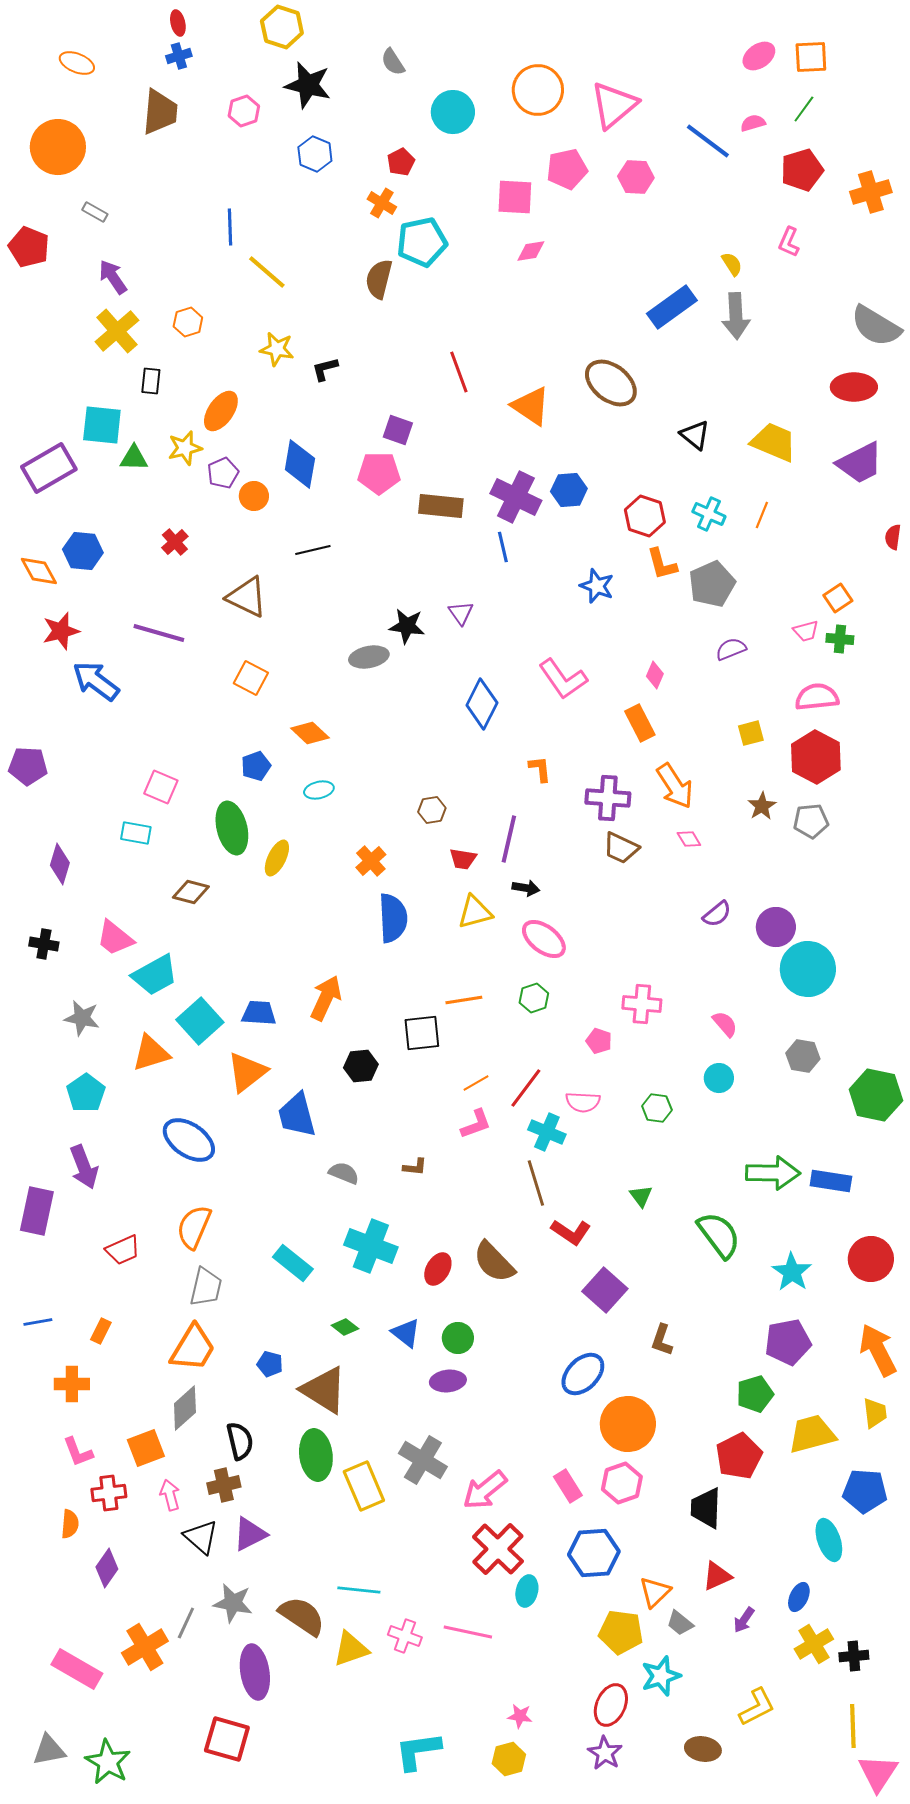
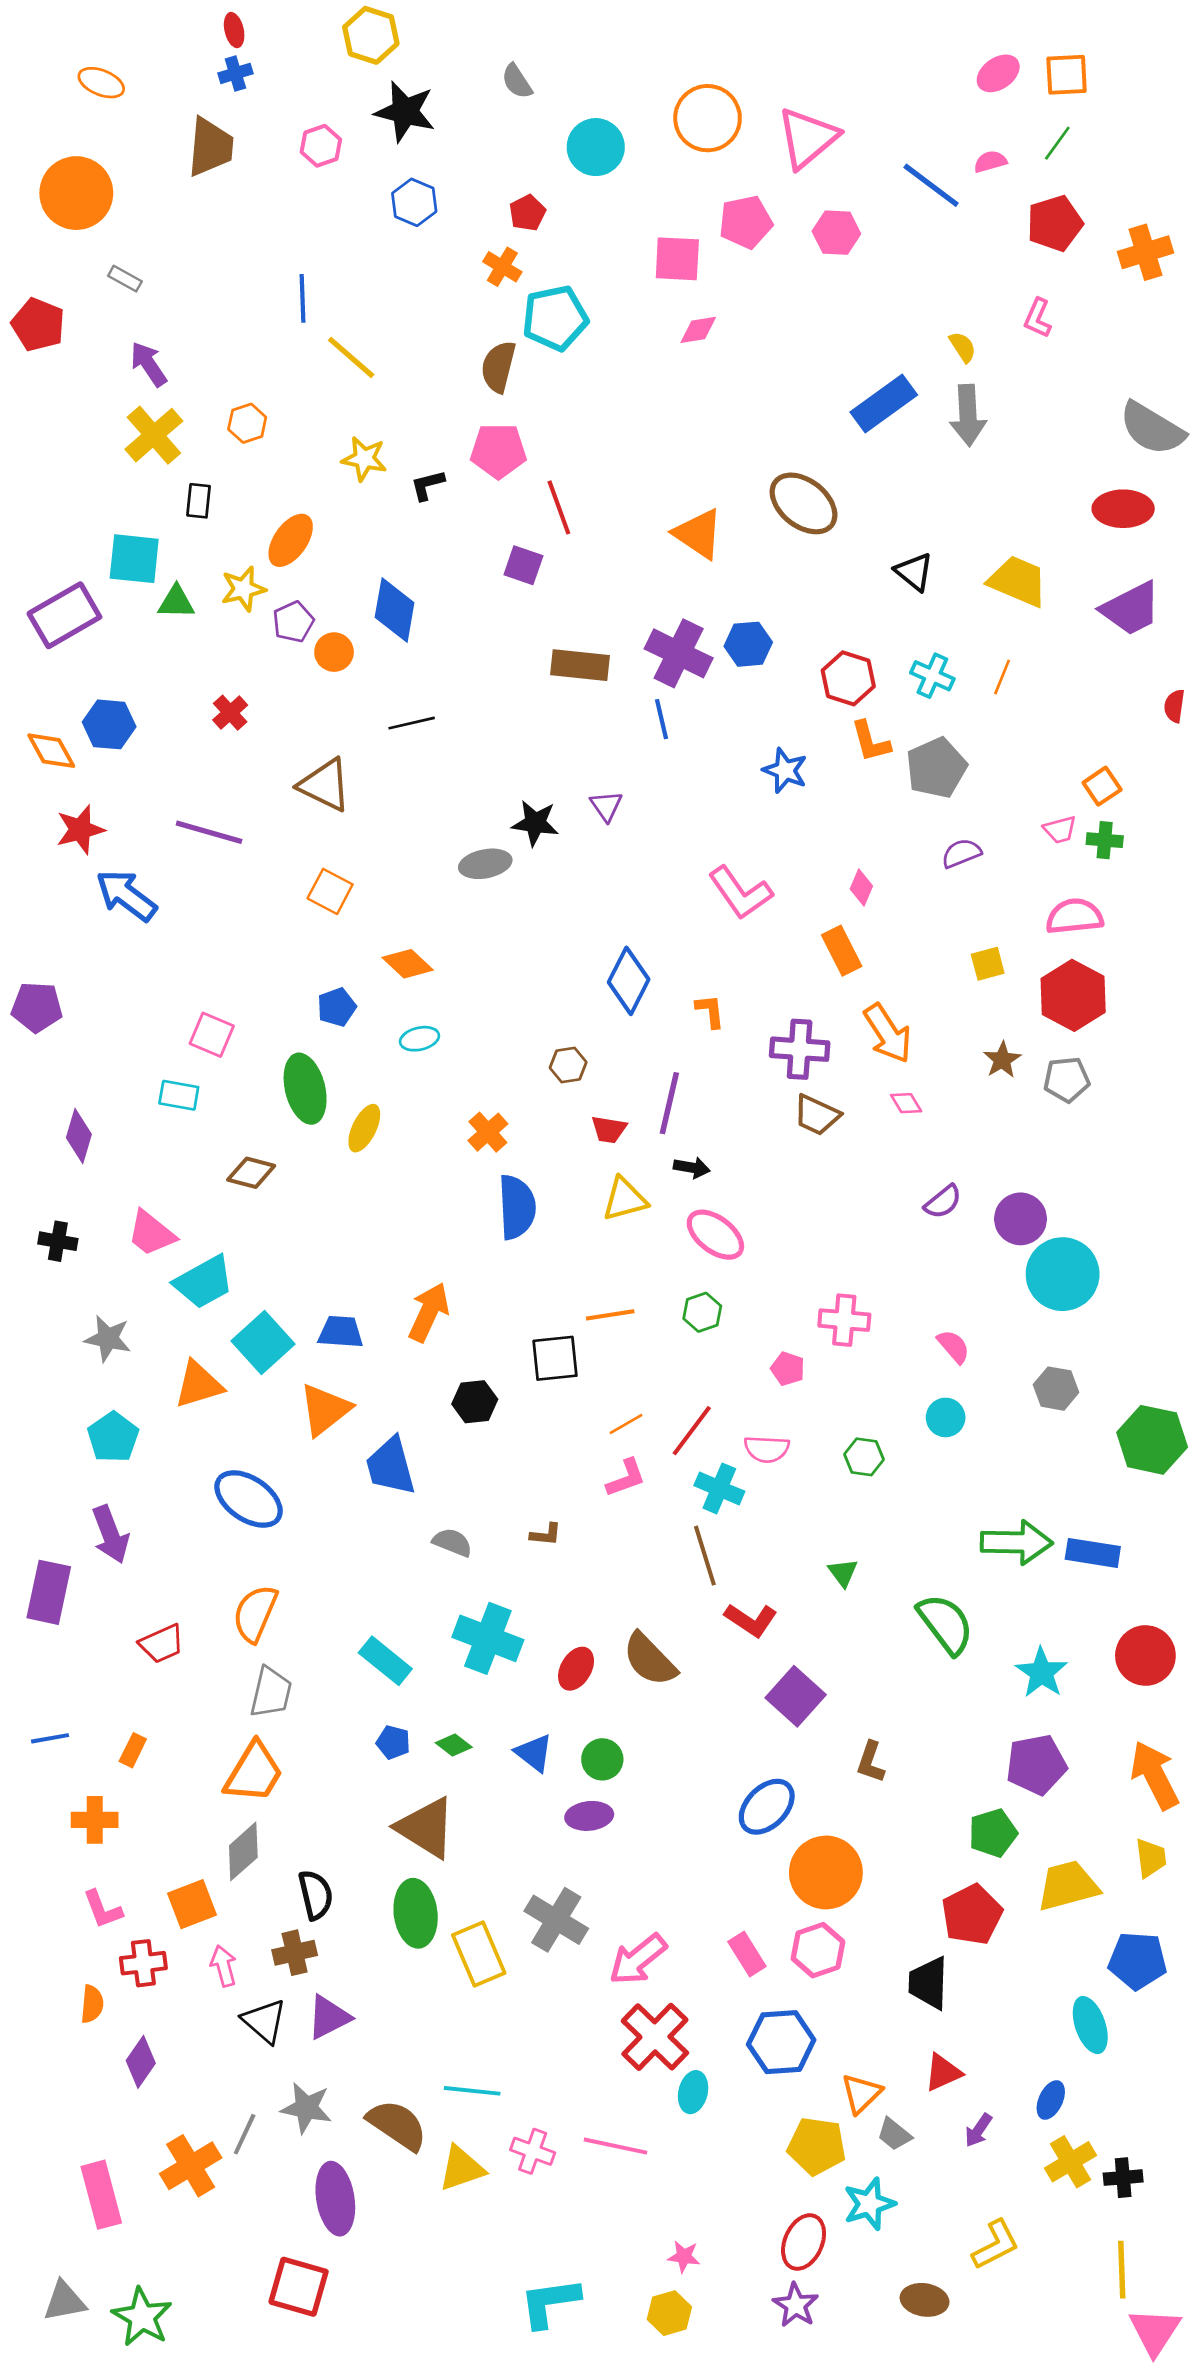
red line: (459, 372) -> (559, 507), moved
pink pentagon: (379, 473) -> (498, 451), moved
blue diamond: (482, 704) -> (629, 981), moved
blue pentagon: (270, 1364) -> (393, 1742), moved
pink rectangle: (77, 1669) -> (101, 2195), turned 45

